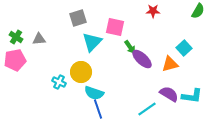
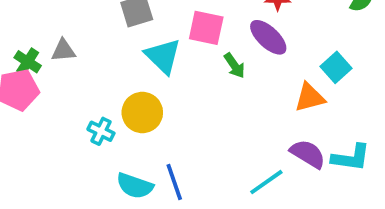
green cross: (16, 37) -> (28, 62), moved
cyan triangle: (92, 42) -> (163, 56), turned -30
purple ellipse: (142, 59) -> (268, 37), moved
cyan semicircle: (94, 93) -> (135, 186), moved

